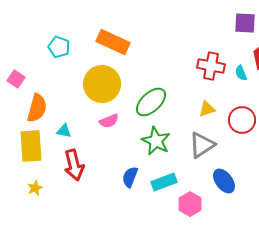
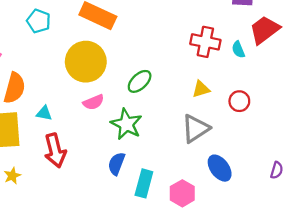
green ellipse: (151, 102) -> (140, 81), size x0.7
red circle: (242, 120) -> (239, 101), size x0.7
green star: (156, 141) -> (126, 124), moved
cyan rectangle: (164, 182) -> (144, 183), moved, turned -55

